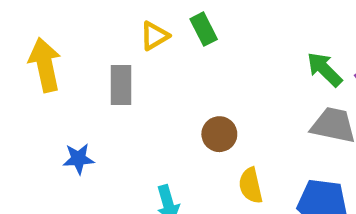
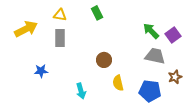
yellow triangle: (155, 36) -> (60, 15), moved, turned 40
yellow arrow: (45, 65) -> (26, 29), turned 75

